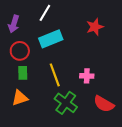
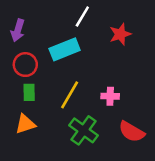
white line: (45, 13) -> (82, 16), moved
yellow line: (55, 75) -> (70, 95), turned 50

